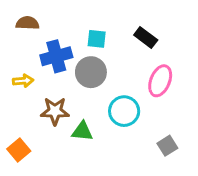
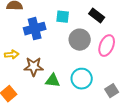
gray circle: (91, 72) -> (80, 40), moved
yellow arrow: (23, 81) -> (12, 55), moved
cyan circle: (124, 111) -> (82, 79), moved

